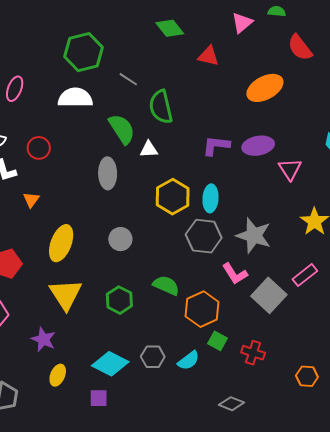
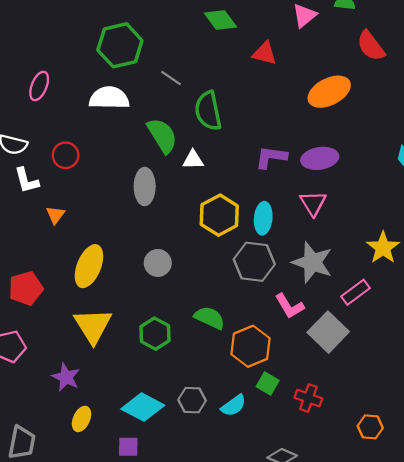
pink triangle: (290, 169) -> (313, 203), moved
pink rectangle: (305, 275) -> (355, 292), moved

